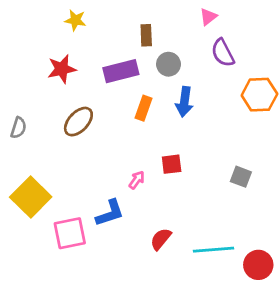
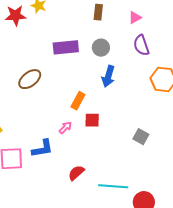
brown rectangle: (146, 35) -> (98, 12), moved
red star: (62, 69) -> (16, 16), moved
orange rectangle: (144, 108) -> (78, 101), moved

